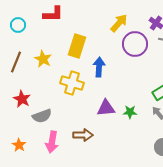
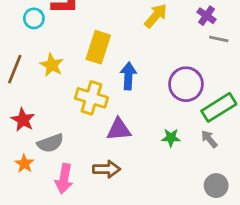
cyan circle: (18, 25) -> (34, 18), moved
purple circle: (135, 44) -> (186, 84), moved
purple triangle: (106, 108) -> (119, 129), moved
orange star: (19, 145) -> (24, 164), moved

